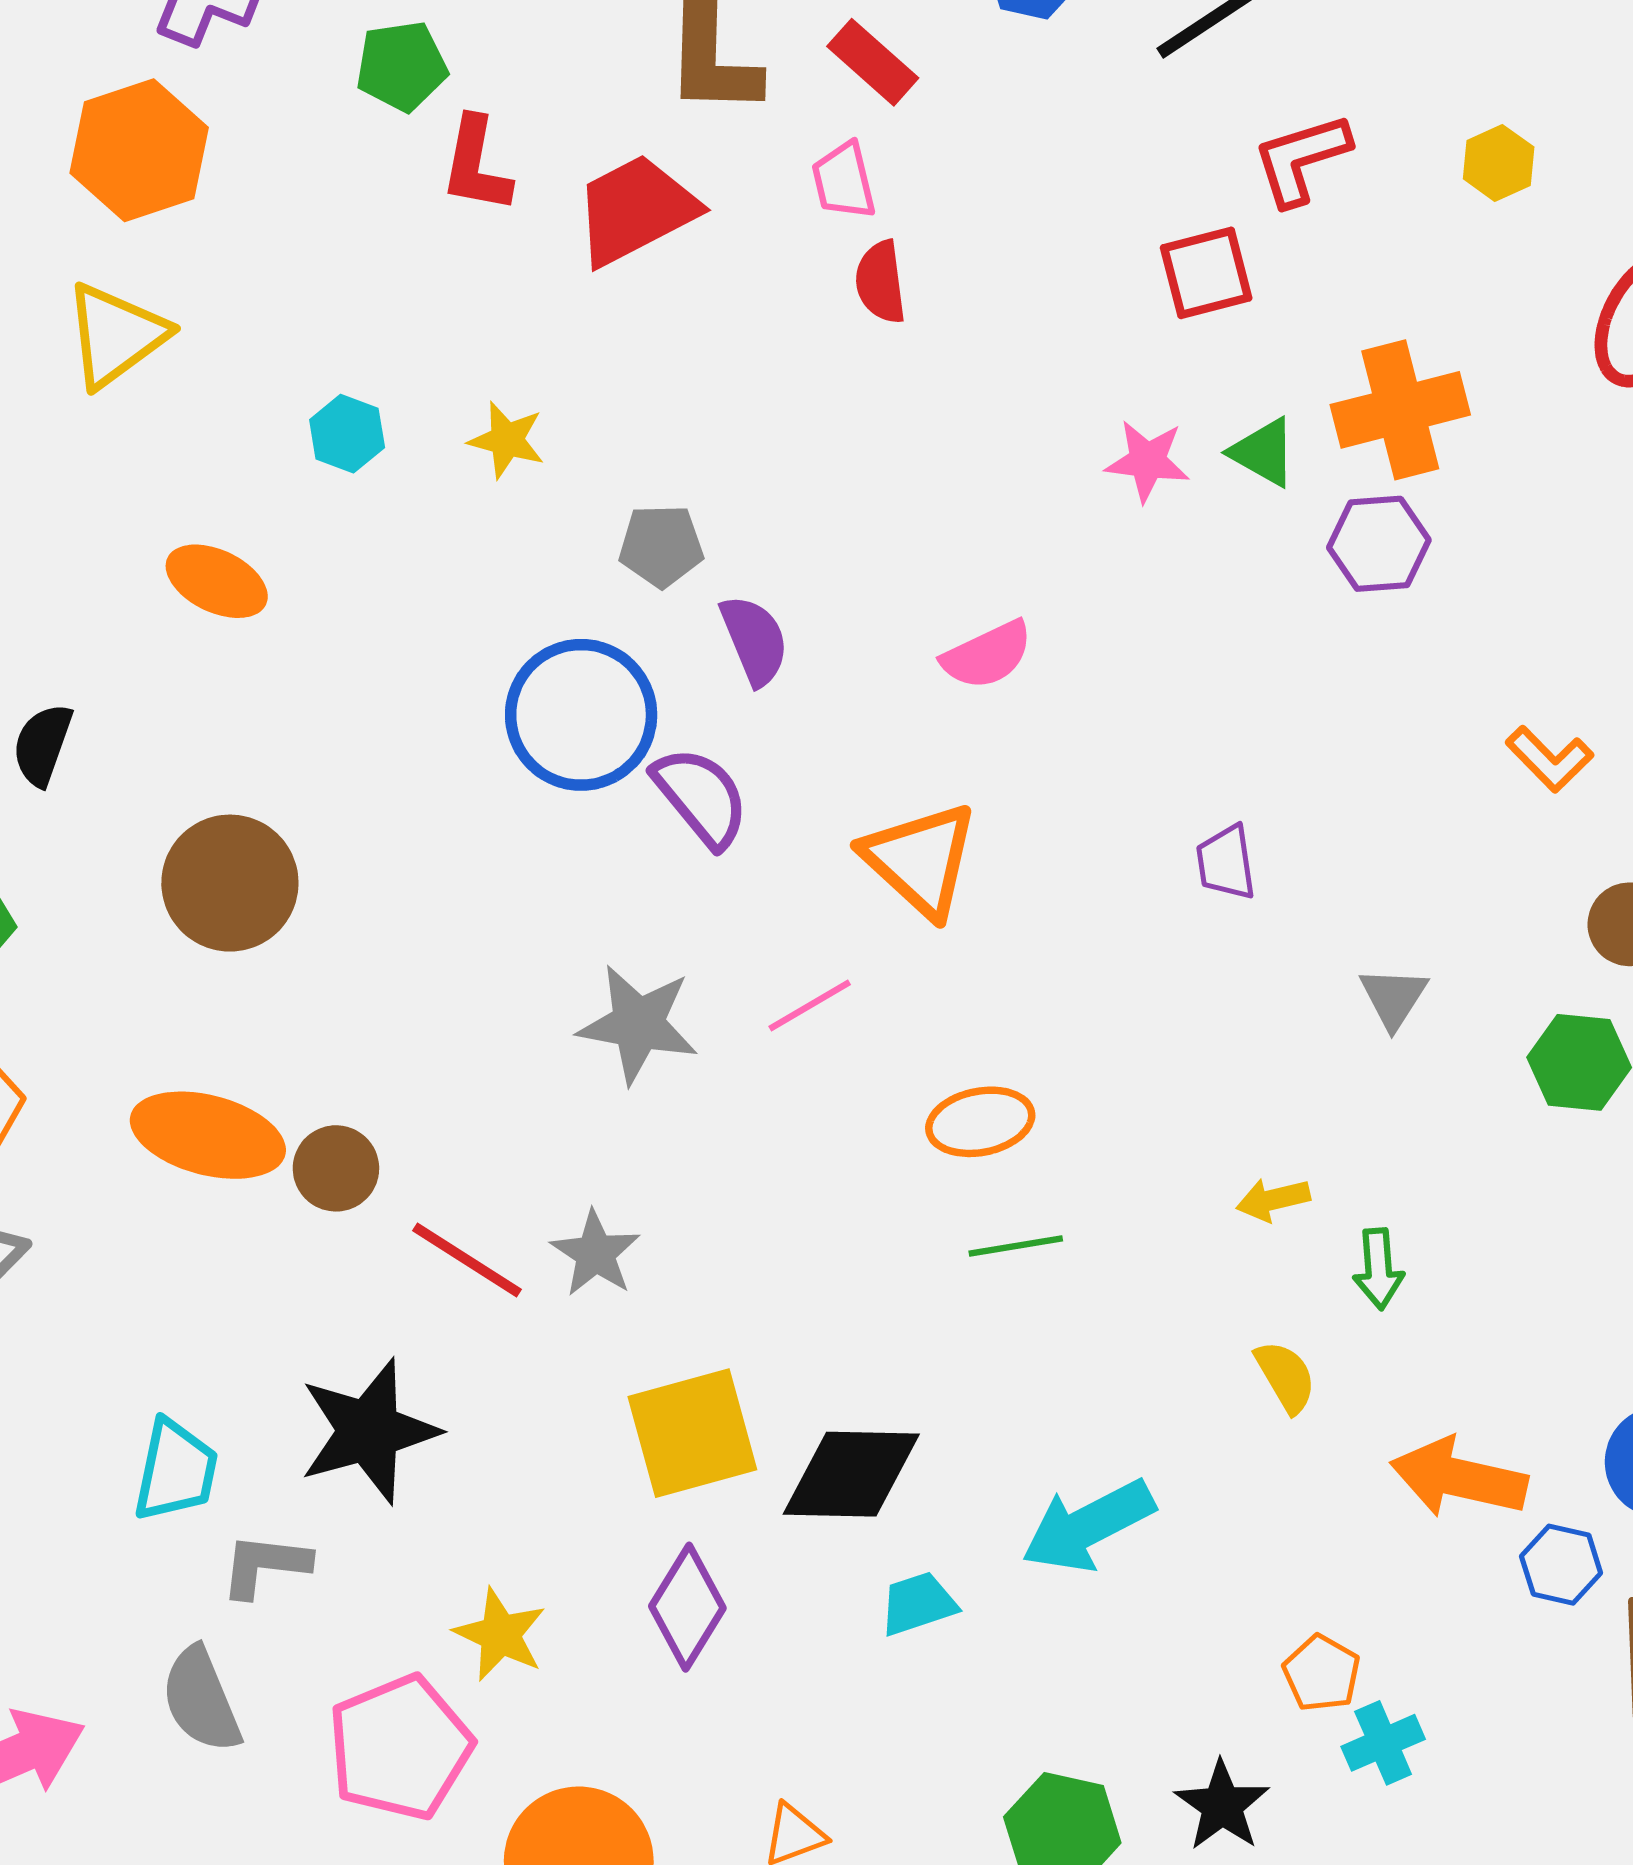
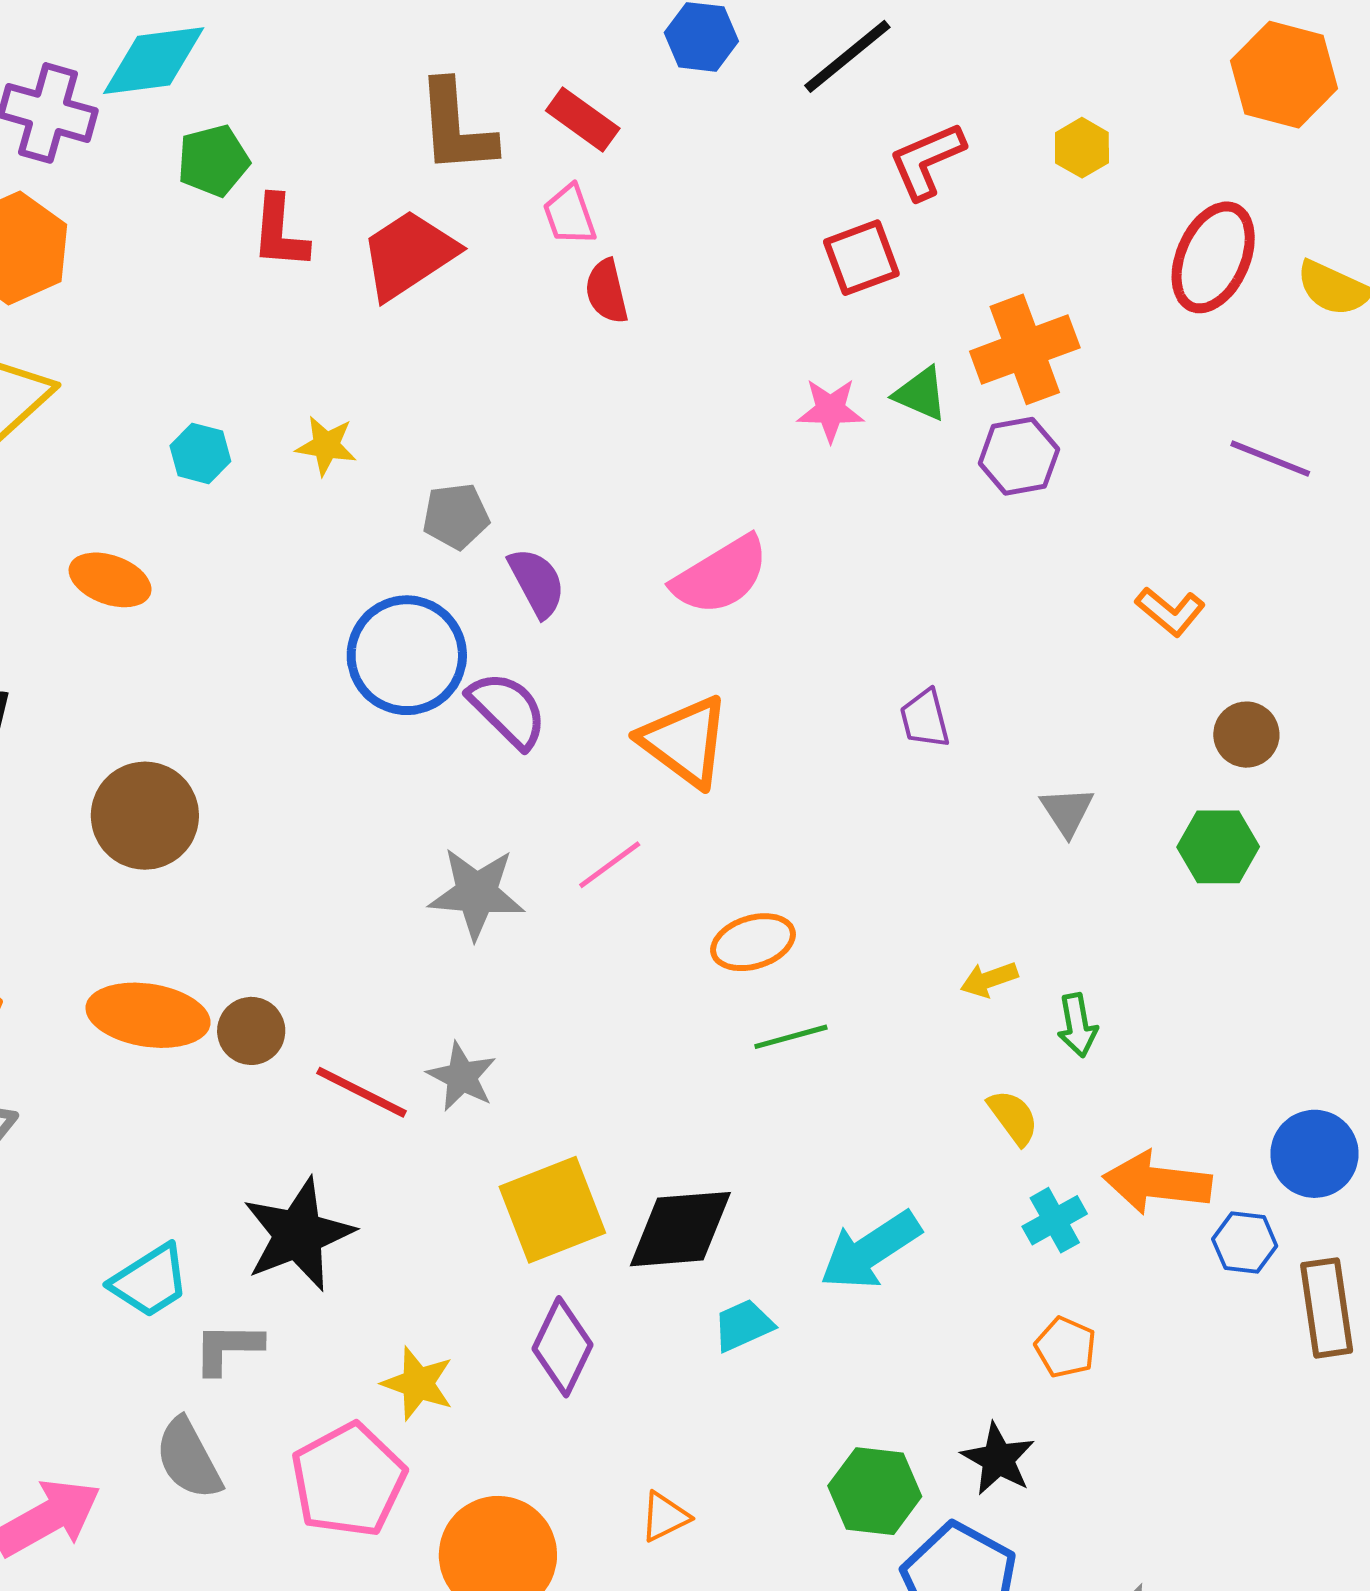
pink semicircle: (987, 655) -> (721, 575), size x1.4
cyan trapezoid: (176, 1470) -> (150, 1281), turned 52
cyan cross: (1383, 1743) -> (1055, 1220), moved

